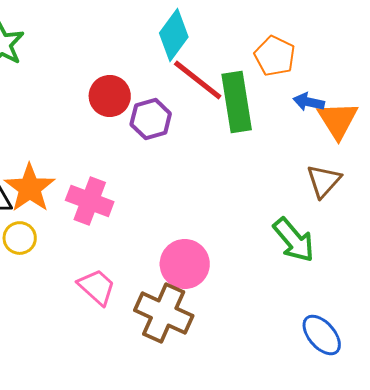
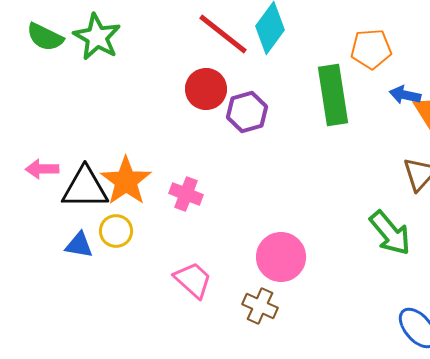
orange pentagon: (275, 56) -> (371, 49), turned -30
red line: (198, 80) -> (223, 34), moved
pink cross: (90, 201) -> (186, 194), size x0.7
brown cross: (164, 313) -> (260, 306), size x0.6

